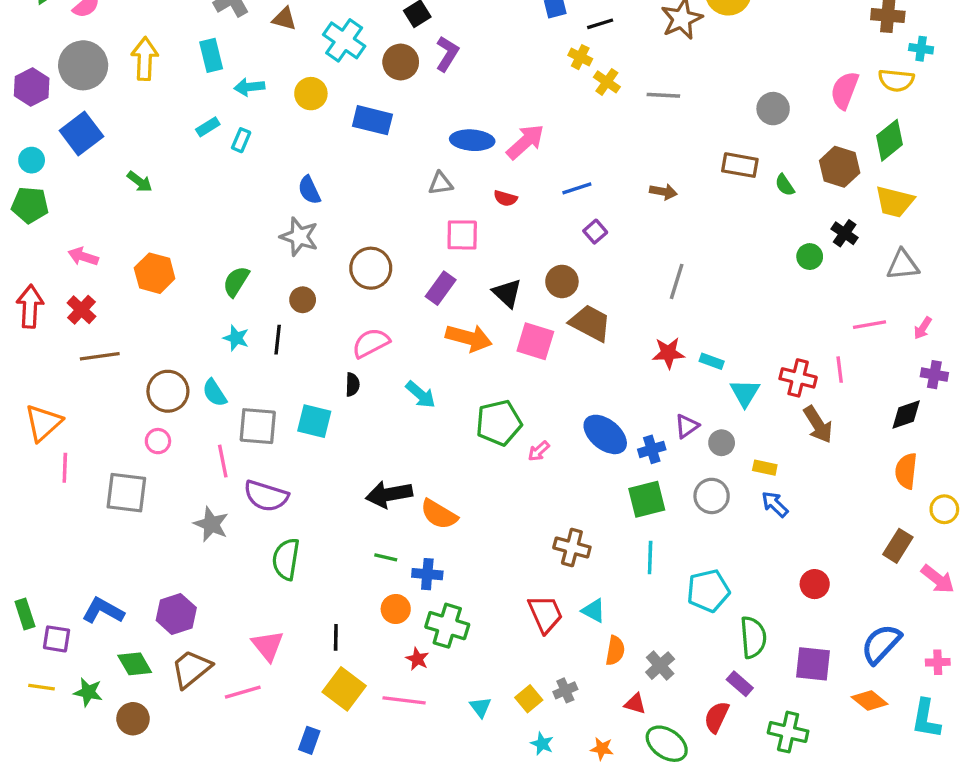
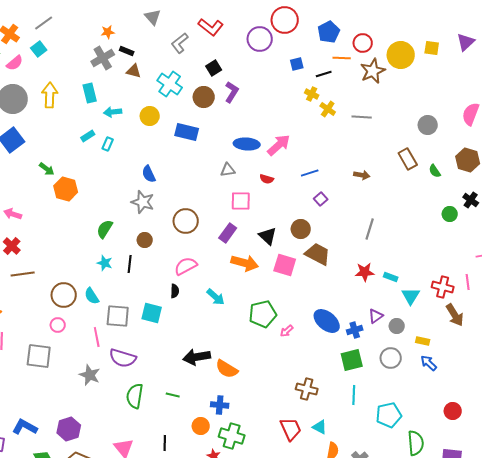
brown rectangle: (740, 165) -> (408, 159), turned 50
orange hexagon: (155, 273) -> (66, 189), moved
green line: (386, 557) -> (173, 395), moved

